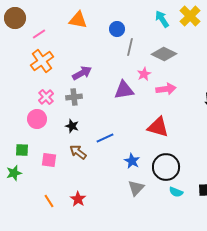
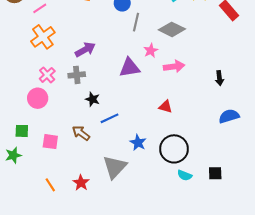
black star: (72, 126) -> (93, 99), moved
red triangle: (158, 127) -> (166, 107), size x0.6
gray triangle: (136, 188) -> (115, 167), moved, size x1.4

